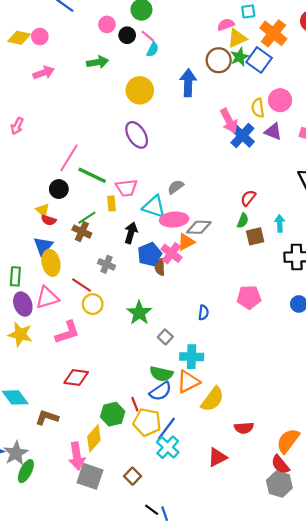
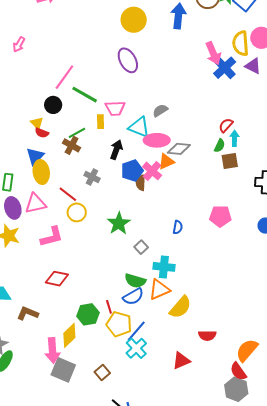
yellow semicircle: (258, 108) -> (241, 43), size x1.4
cyan arrow: (280, 223) -> (234, 138), moved

